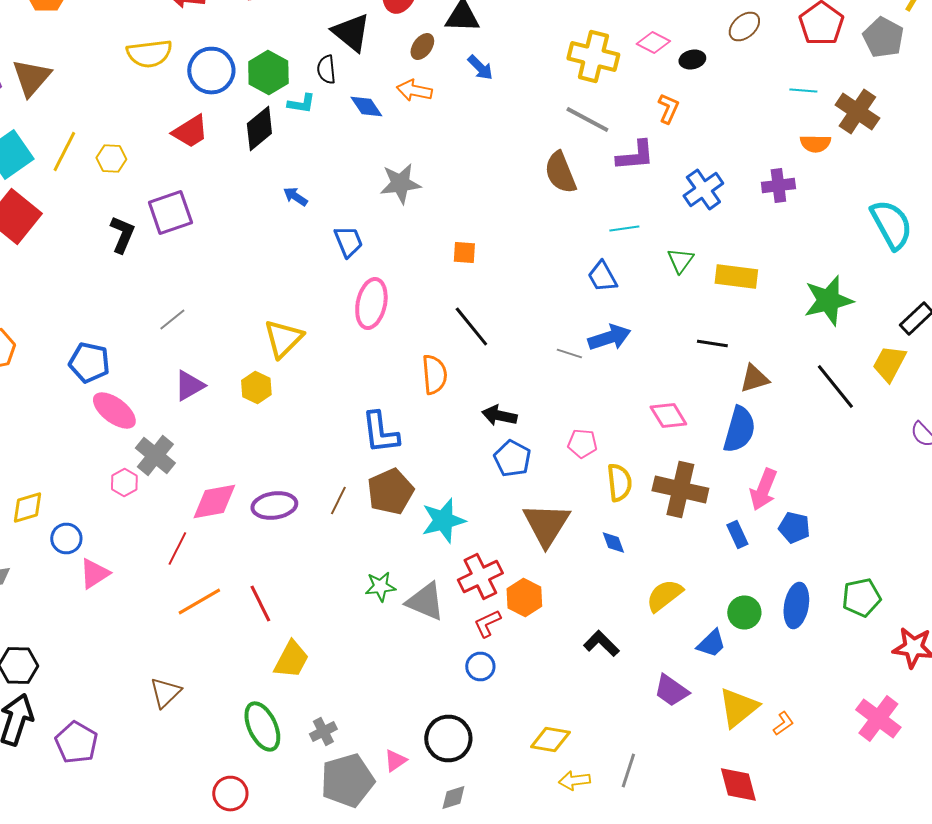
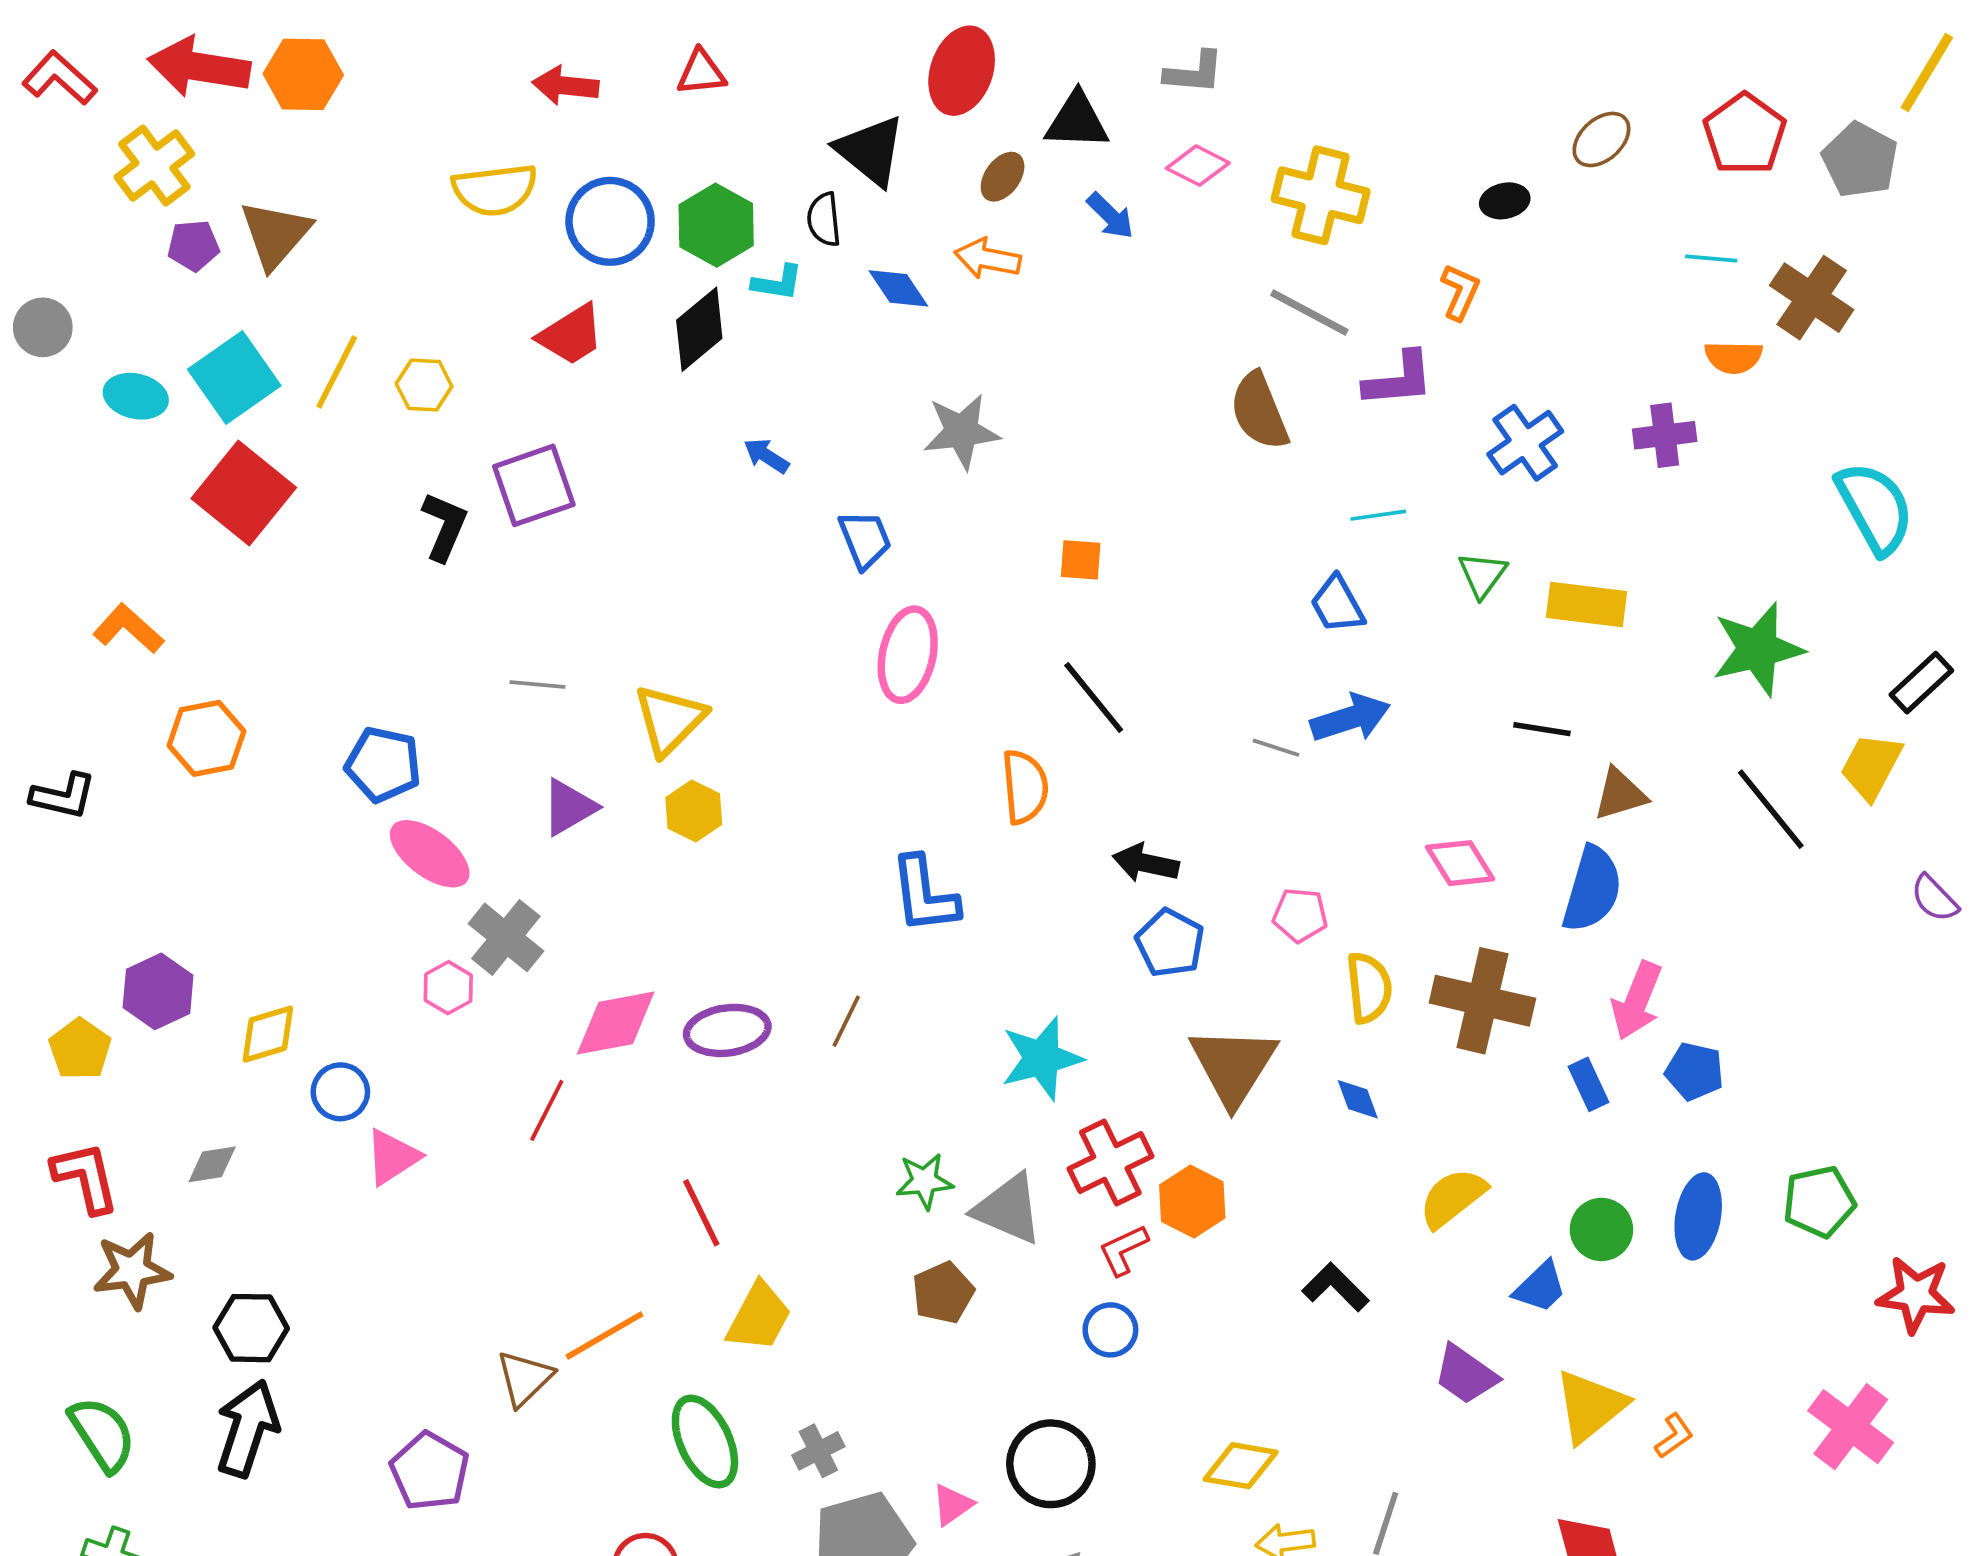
pink diamond: (653, 42) -> (1198, 166), moved
gray line: (172, 320) -> (538, 684), turned 44
yellow triangle: (283, 338) -> (670, 720), moved
brown pentagon: (390, 492) -> (943, 1293), moved, size x0.7
orange line: (199, 602) -> (604, 1335), moved
purple pentagon: (76, 742) -> (430, 1471), moved

